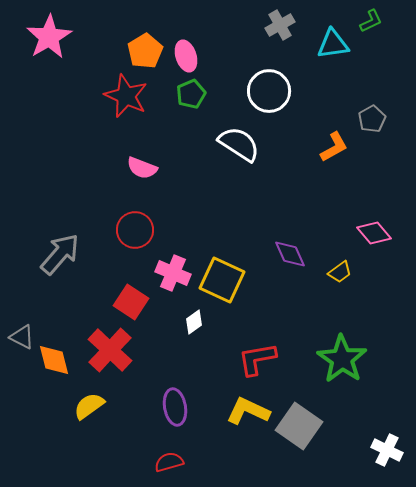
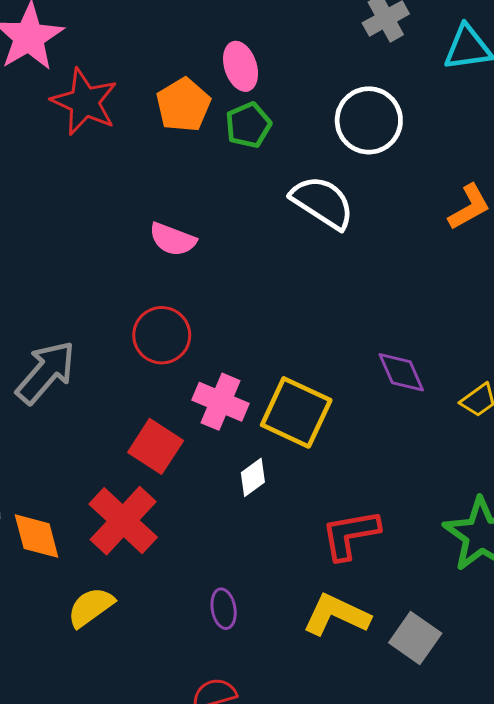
orange pentagon: (145, 51) -> (183, 105), moved
red star: (126, 96) -> (84, 102), moved
purple ellipse: (175, 407) -> (224, 609), size x0.7
gray square: (299, 426) -> (415, 638), size x0.7

